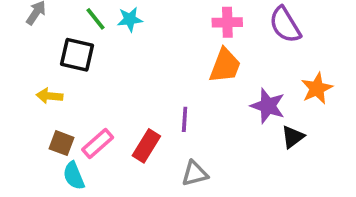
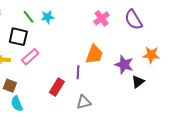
pink cross: (227, 22) -> (101, 18), turned -35
orange trapezoid: (225, 66) -> (94, 54), moved
orange star: (317, 88) -> (151, 55), turned 30
pink rectangle: (98, 143) -> (30, 57), moved

